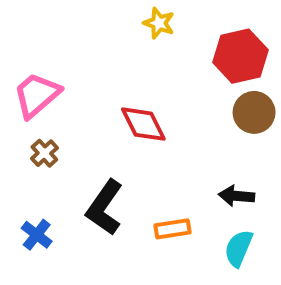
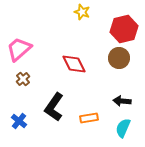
brown circle: (254, 112) -> (119, 58), moved

